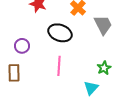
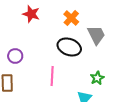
black ellipse: (60, 33) -> (69, 47), moved

